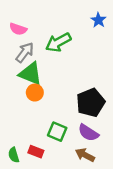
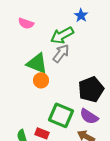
blue star: (98, 20) -> (81, 15), moved
gray arrow: (25, 52) -> (61, 53), moved
green square: (57, 132) -> (61, 115), size x1.4

